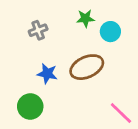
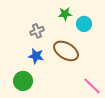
gray cross: (38, 30) -> (37, 31), moved
brown ellipse: (87, 67) -> (66, 51), turned 55

